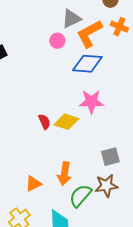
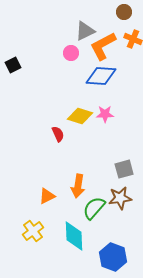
pink star: (91, 102) -> (105, 114), size x0.7
yellow diamond: (66, 122) -> (80, 116), moved

